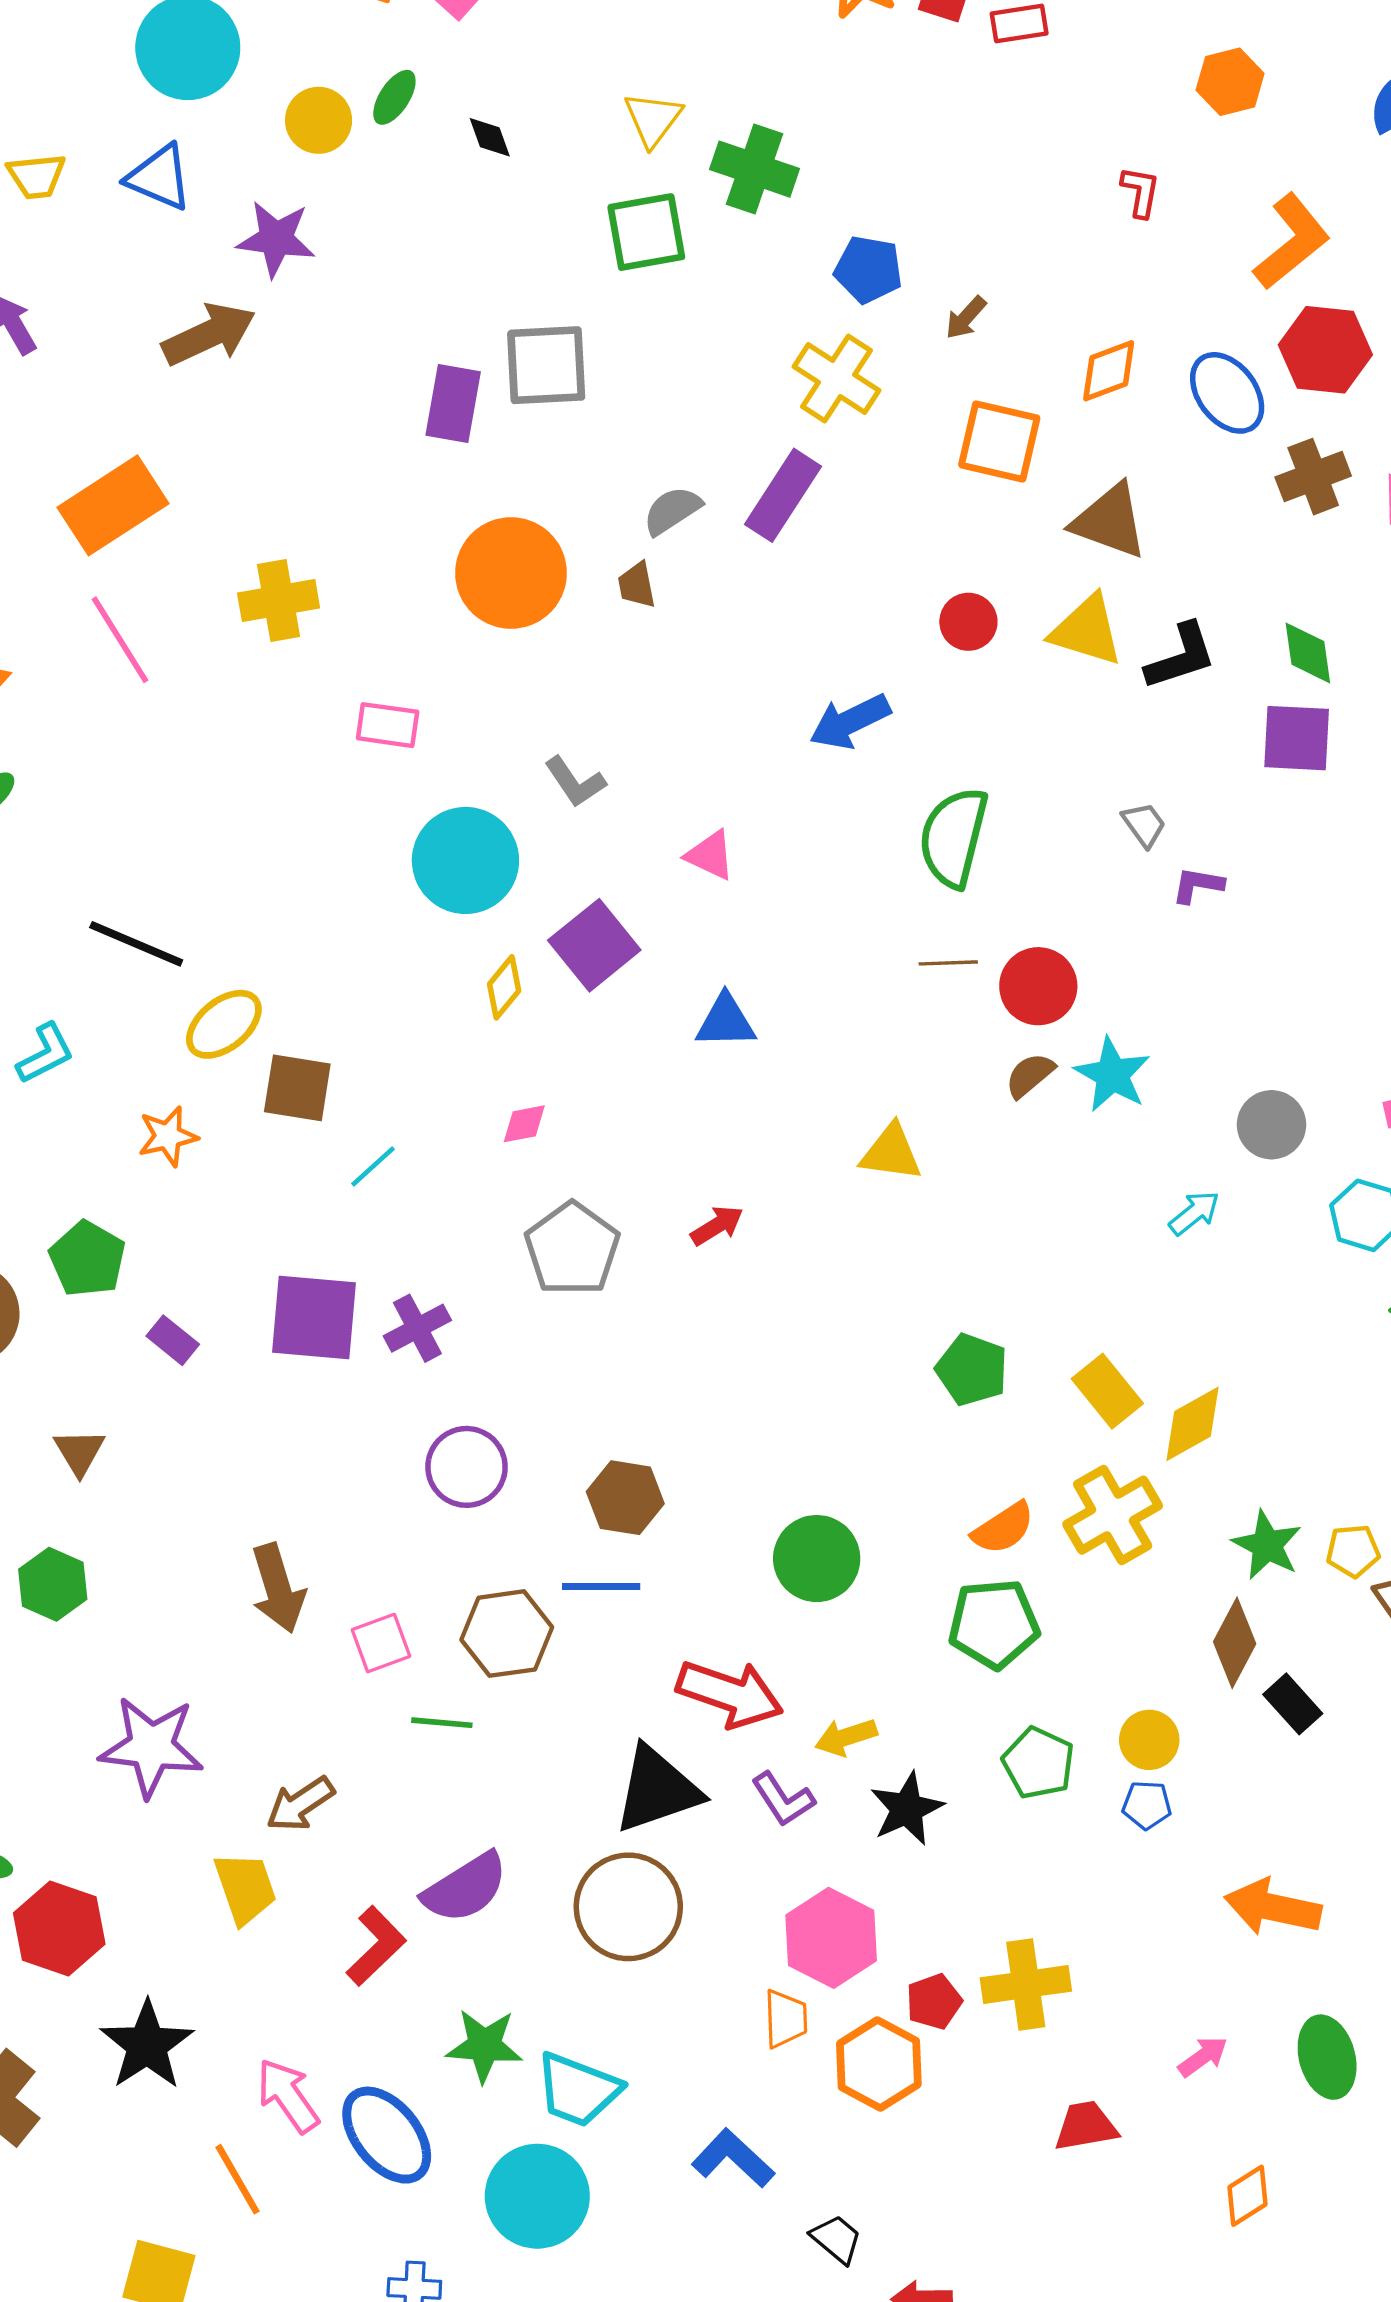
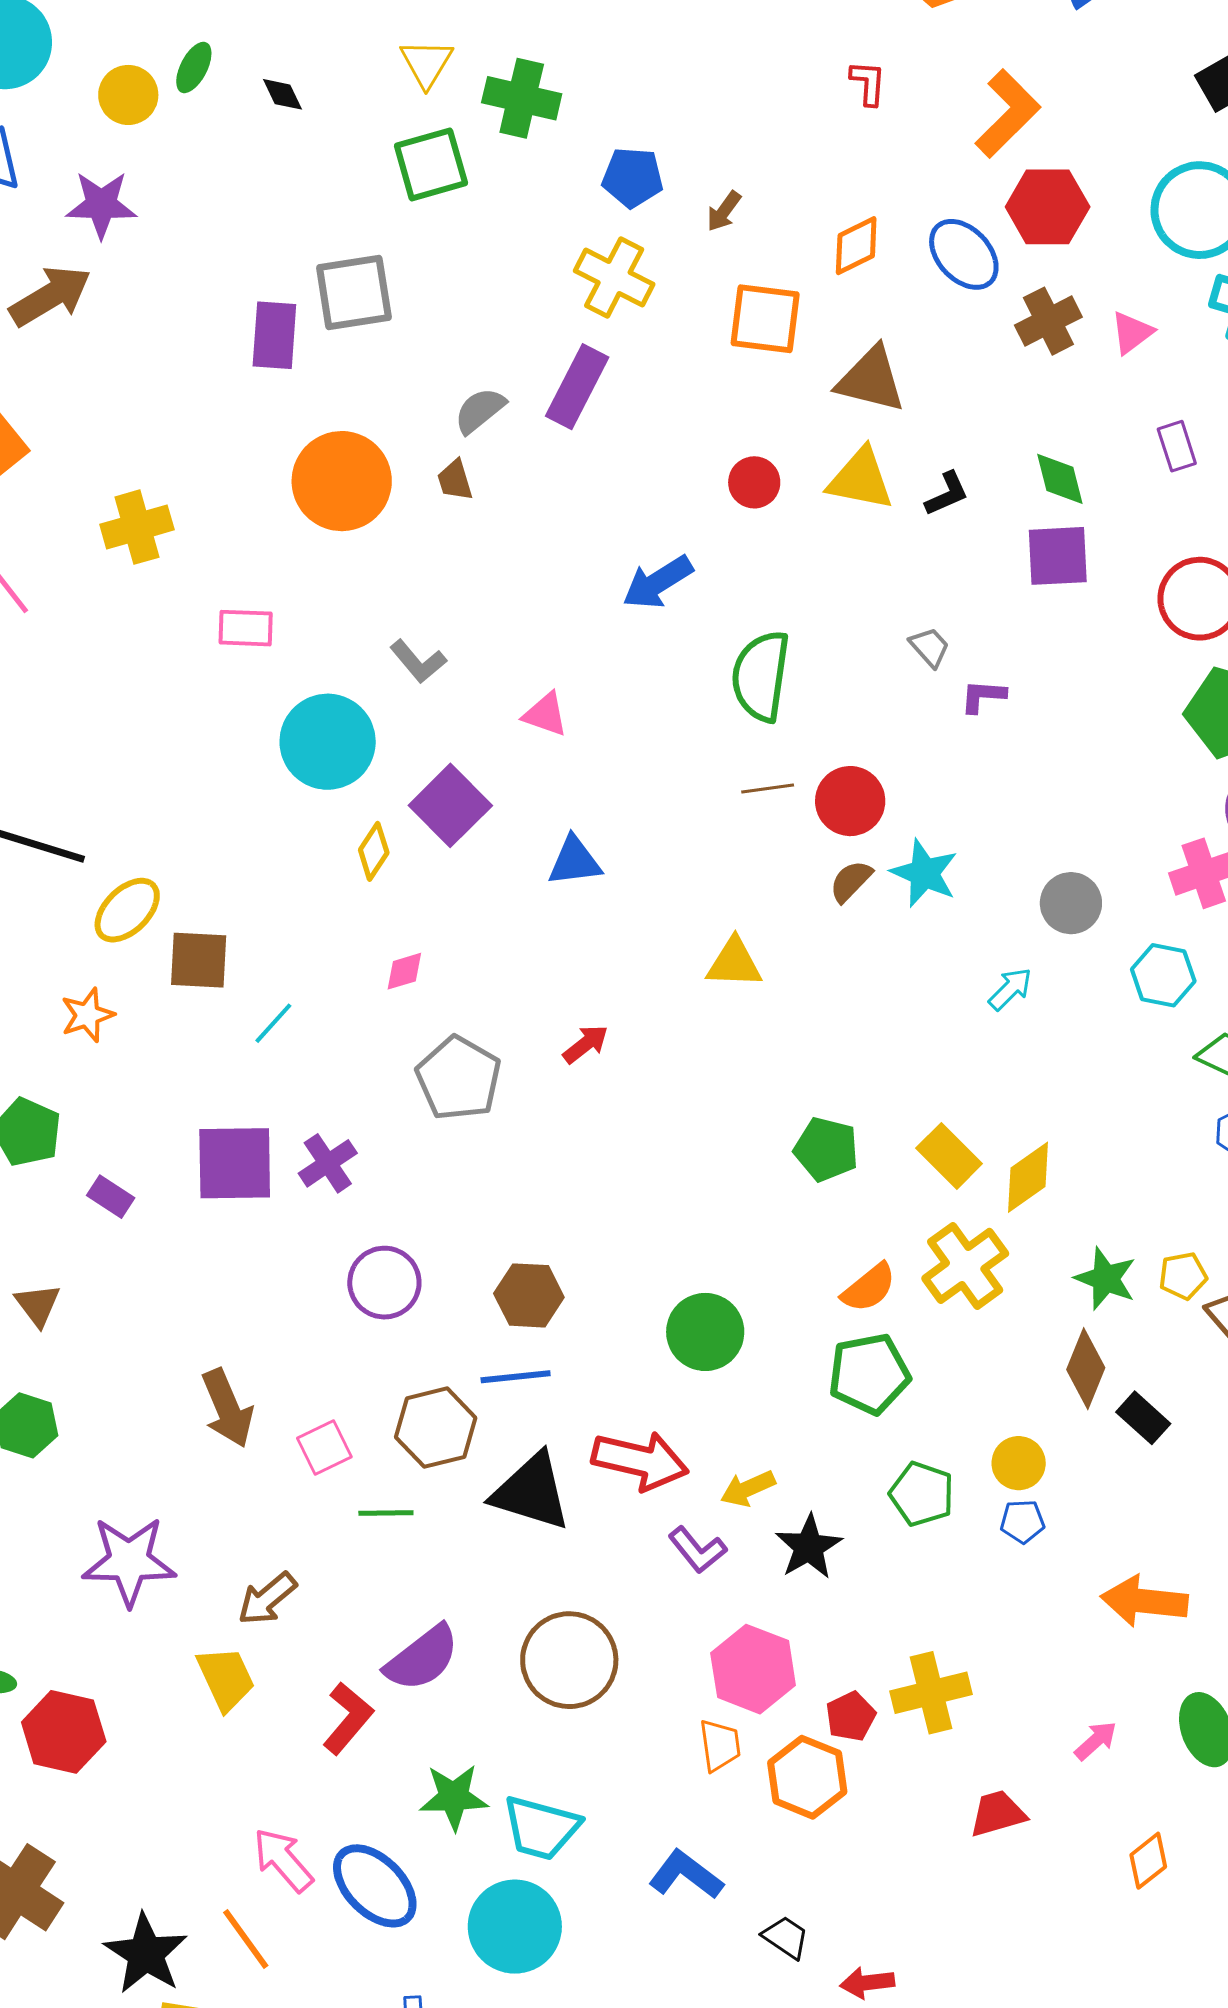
black L-shape: (1181, 657) -> (947, 494), size x0.7
black triangle: (657, 1789) -> (531, 1492), moved, turned 42
black star: (147, 2045) -> (146, 1954), moved

